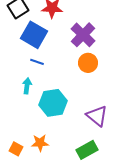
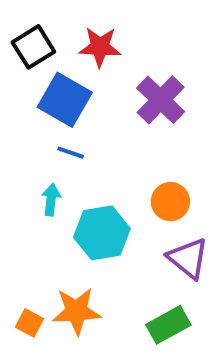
orange circle: (88, 63) -> (170, 202), moved
orange star: (40, 143) -> (76, 311), size x1.4

